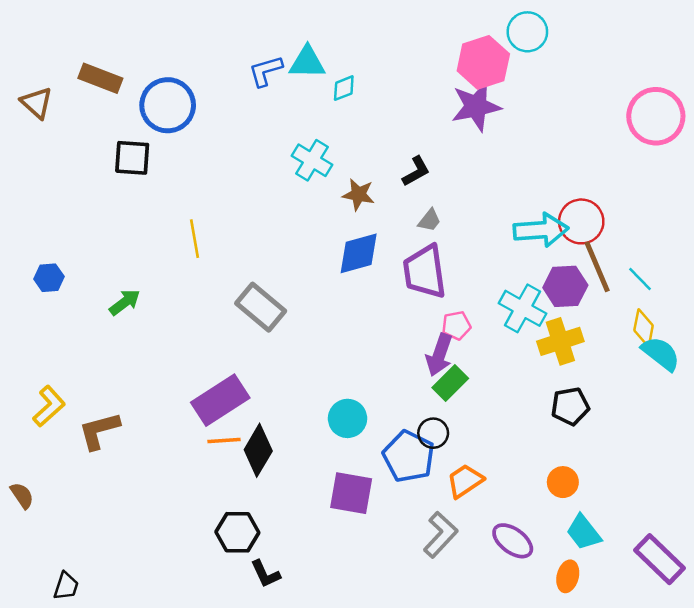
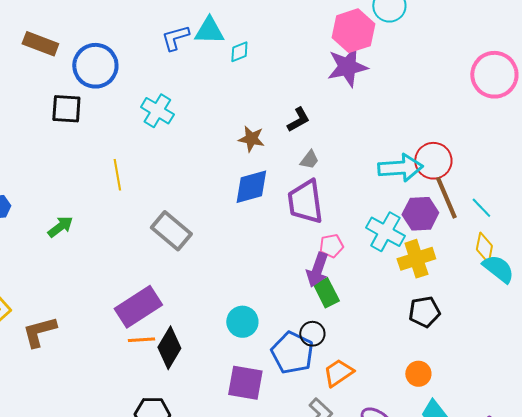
cyan cross: (312, 160) -> (157, 111), moved
green rectangle: (450, 383) -> (326, 293), turned -72

